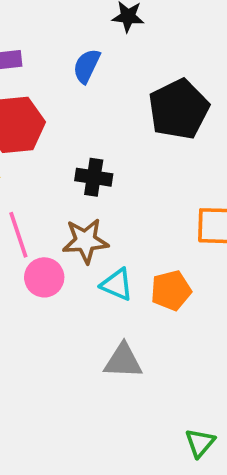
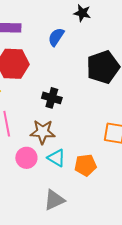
pink circle: (44, 277) -> (26, 158), moved
gray triangle: (123, 361) -> (54, 200), turned -35

